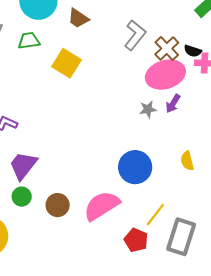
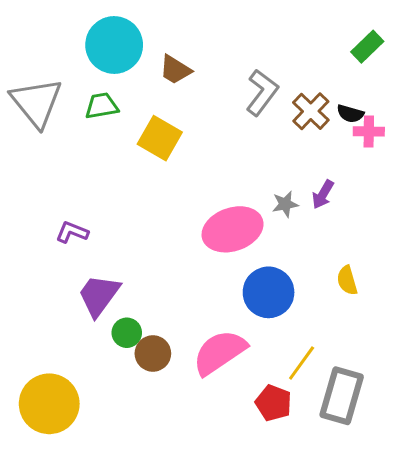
pink ellipse: (165, 75) -> (233, 229), moved
green circle: (22, 197) -> (127, 333), moved

